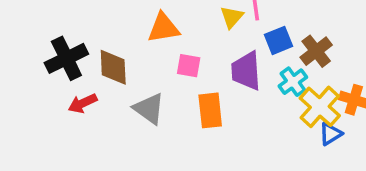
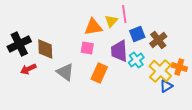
orange triangle: (163, 28) -> (93, 27), moved
cyan cross: (293, 82) -> (136, 60), moved
orange rectangle: (210, 110) -> (99, 73), turned 30

